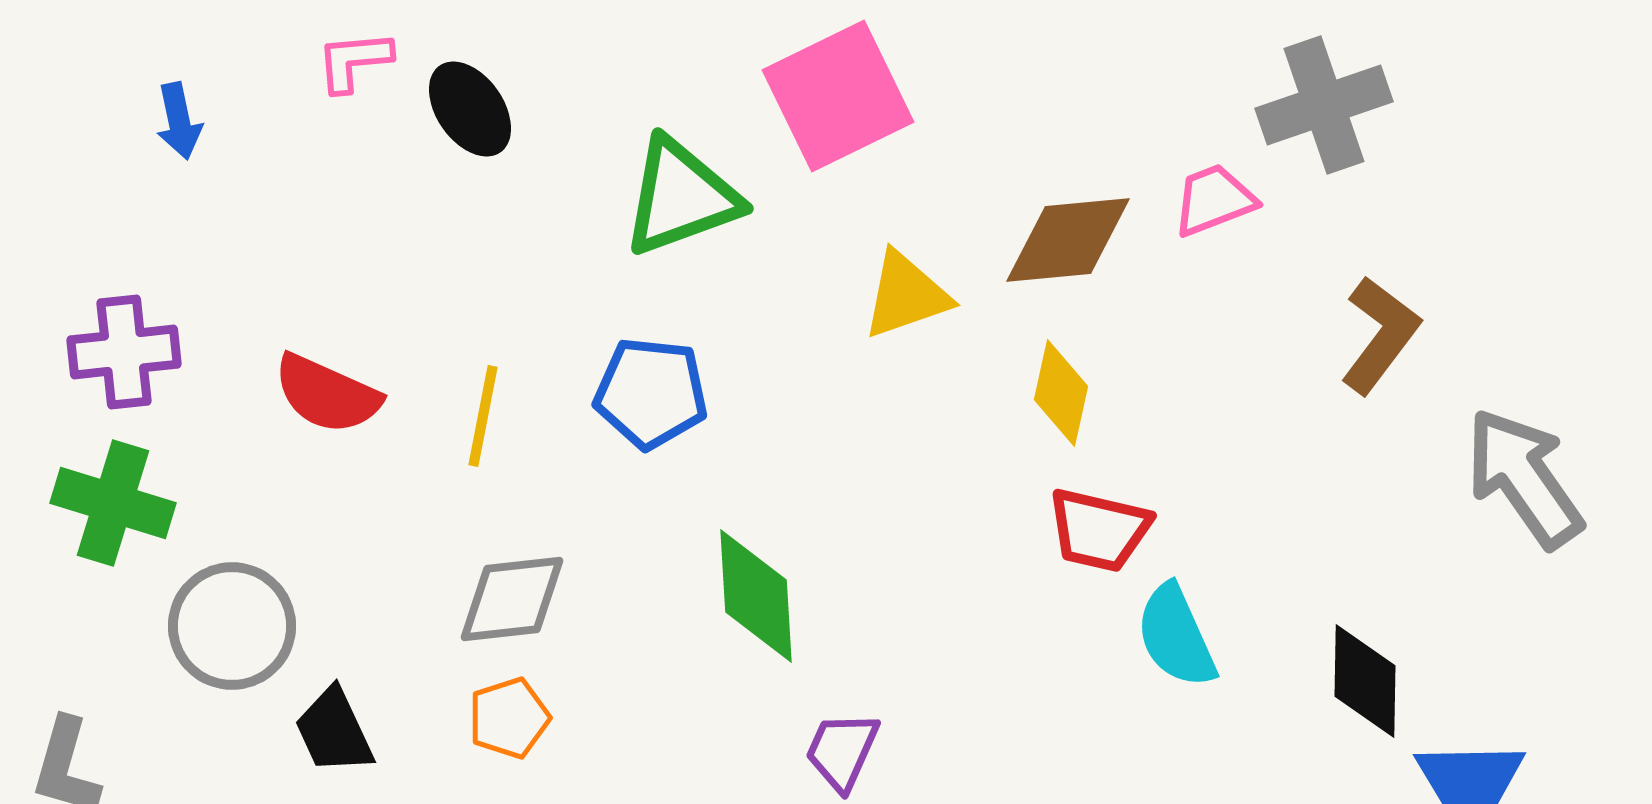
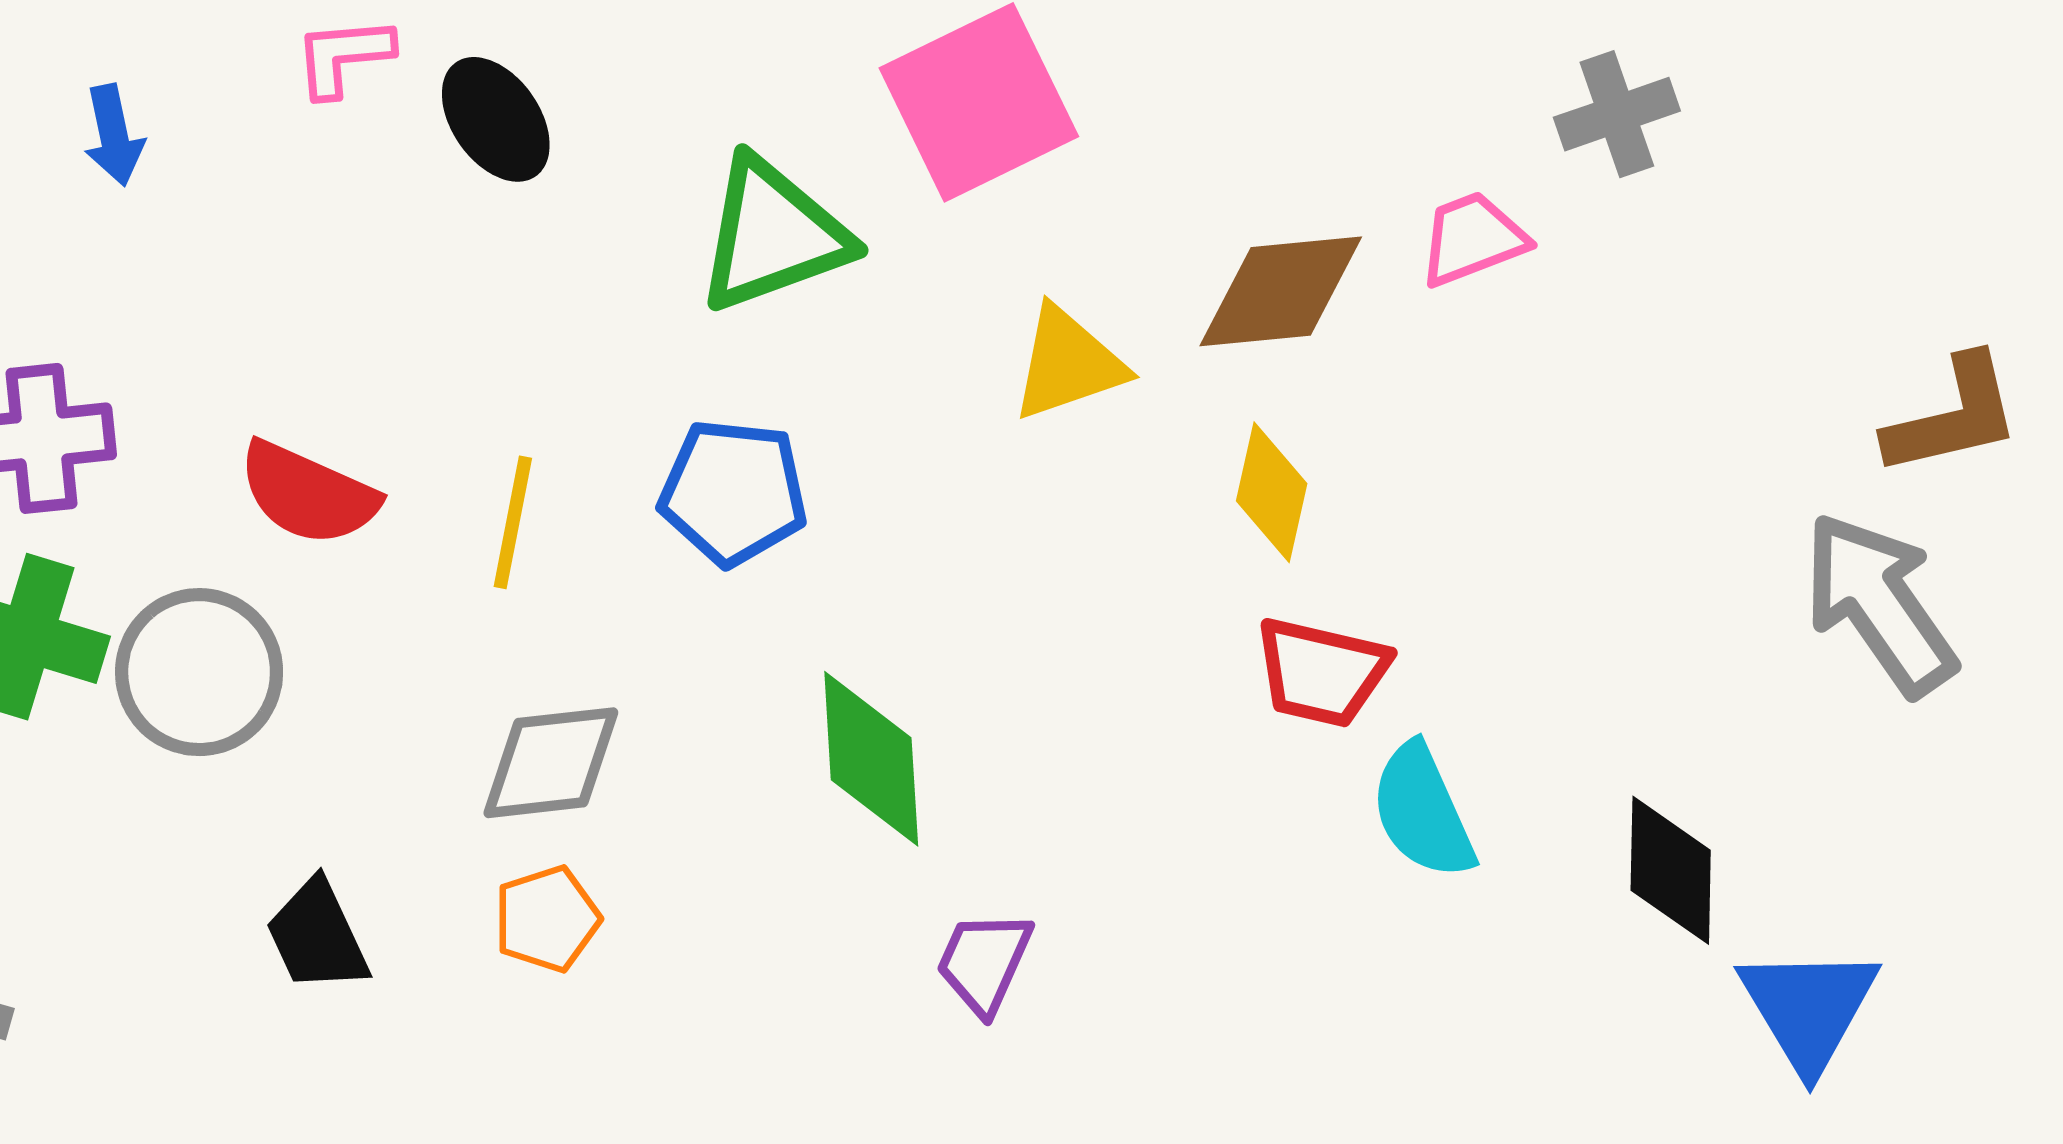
gray cross: (1324, 105) -> (1617, 114), size x0.7
brown L-shape: (1380, 335) -> (1953, 416), moved, turned 40
gray circle: (232, 626) -> (199, 672), moved

